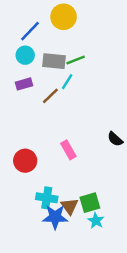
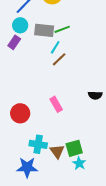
purple rectangle: (24, 84) -> (14, 42), moved, turned -40
brown line: (50, 96) -> (59, 59), moved
black semicircle: (115, 139) -> (95, 95), turned -40
blue star: (55, 217) -> (27, 167), moved

